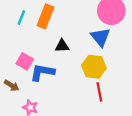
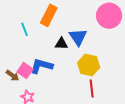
cyan line: (21, 17) -> (25, 29), moved, turned -48
blue triangle: (100, 37) -> (78, 37), moved
pink square: (25, 61) -> (25, 71), moved

